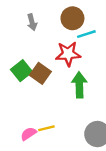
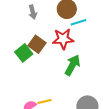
brown square: (40, 73) -> (37, 44), moved
green arrow: (79, 85) -> (72, 65), turned 30

